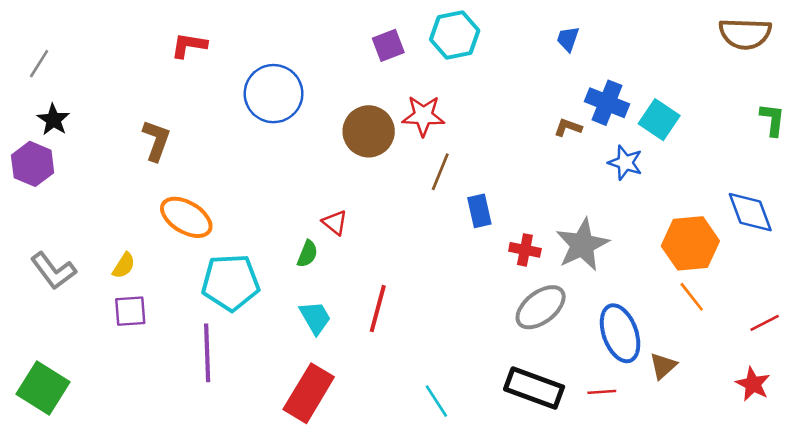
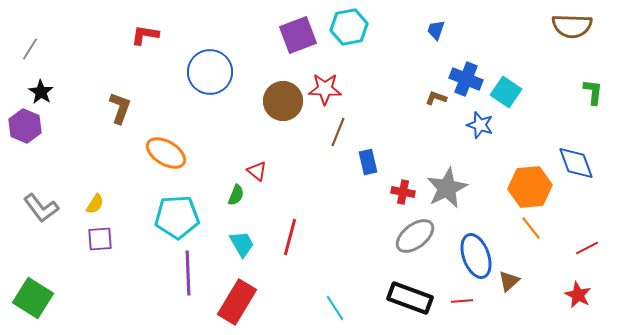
purple square: (388, 45) -> (298, 35), size x1.5
orange ellipse: (186, 217) -> (166, 153), moved
purple line: (207, 353) -> (188, 273), moved

